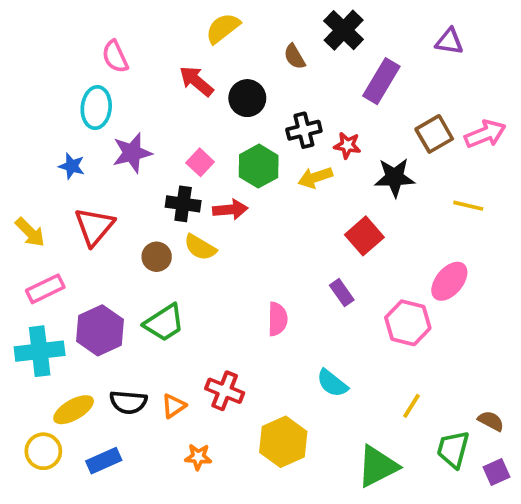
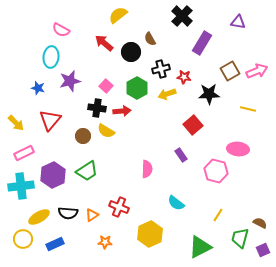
pink semicircle: (115, 57) -> (61, 30), turned -36
brown semicircle: (294, 57) -> (150, 39), moved
pink ellipse: (449, 281) -> (238, 149), turned 55

